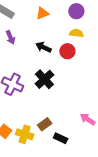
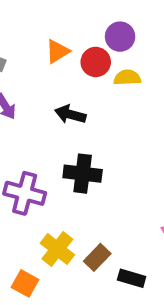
red circle: (67, 51) -> (96, 62), moved
black cross: (44, 79) -> (83, 174), turned -30
yellow cross: (25, 134) -> (57, 249), moved, turned 30

